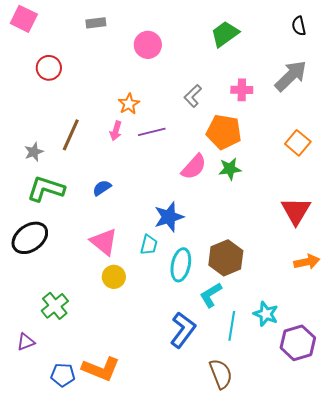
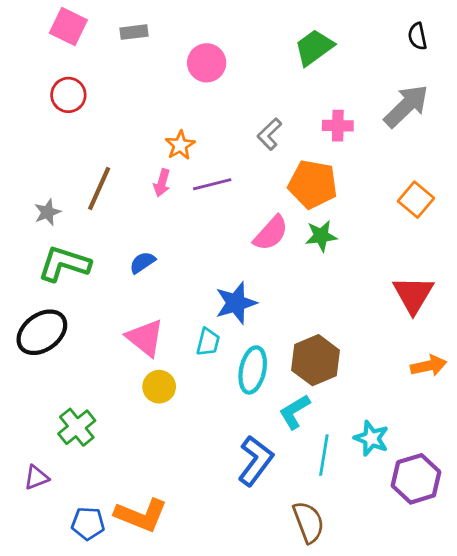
pink square: (24, 19) -> (68, 27), moved

